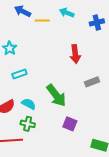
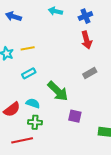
yellow line: (42, 21) -> (28, 48), moved
red arrow: (75, 54) -> (87, 40), moved
cyan rectangle: (19, 74) -> (29, 73), moved

